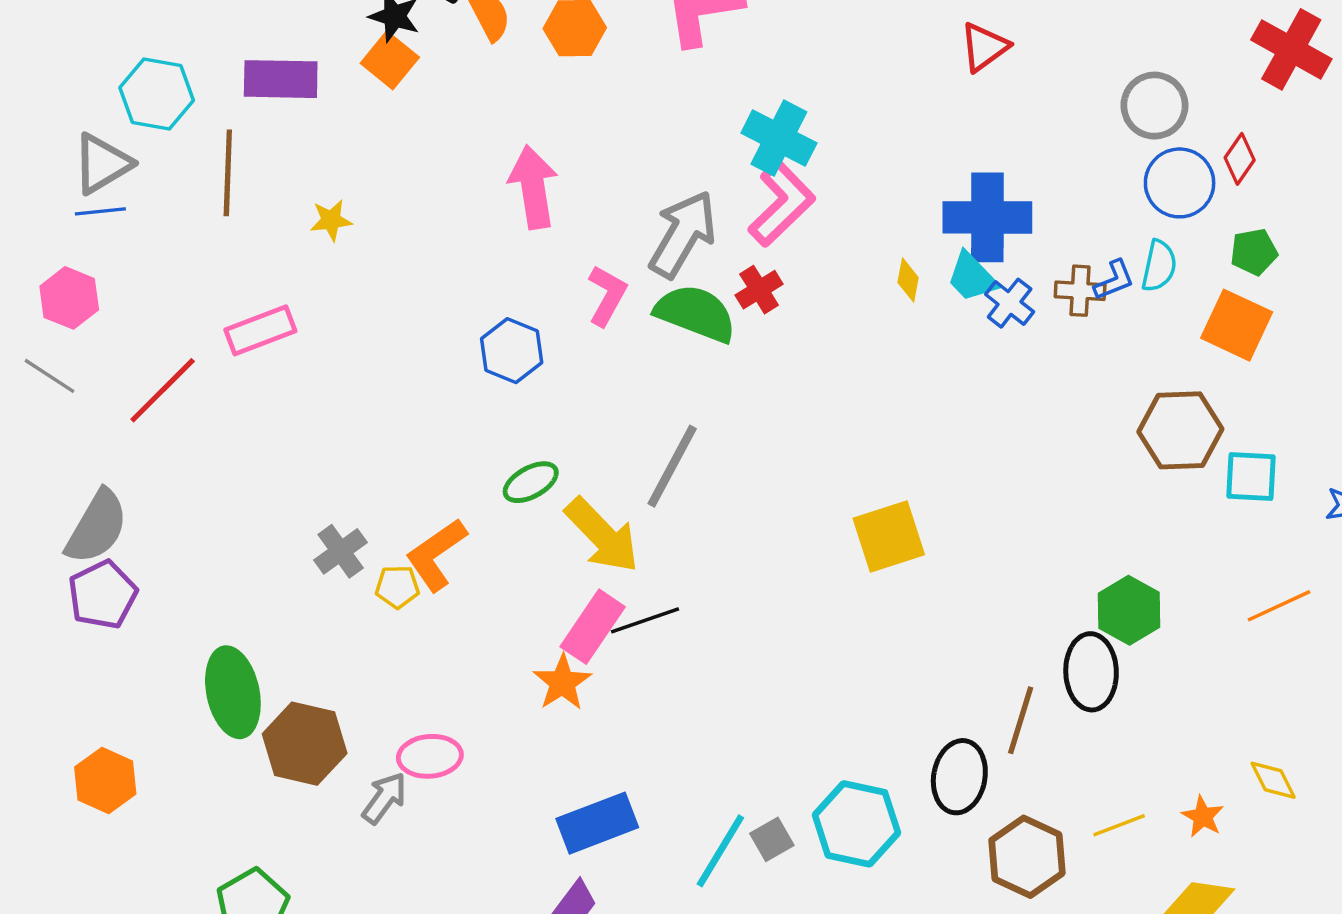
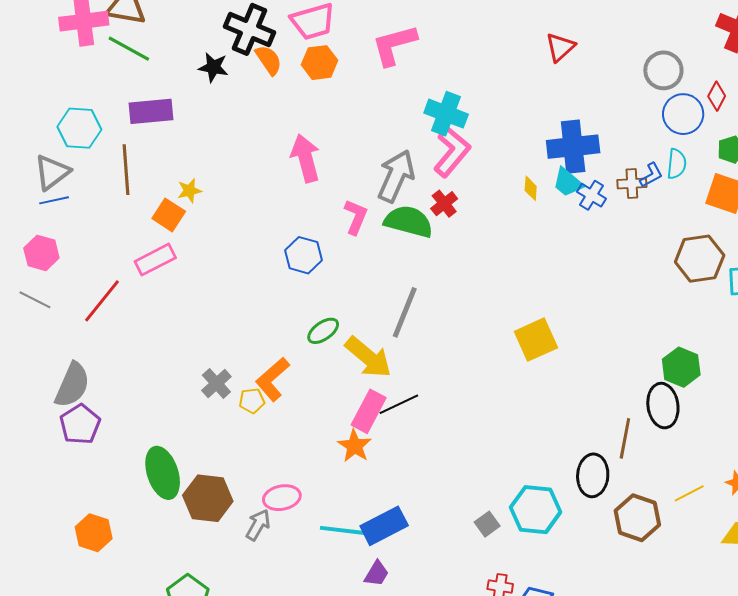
orange square: (390, 60) -> (169, 215), moved
cyan line: (720, 851) -> (344, 531), moved, turned 72

